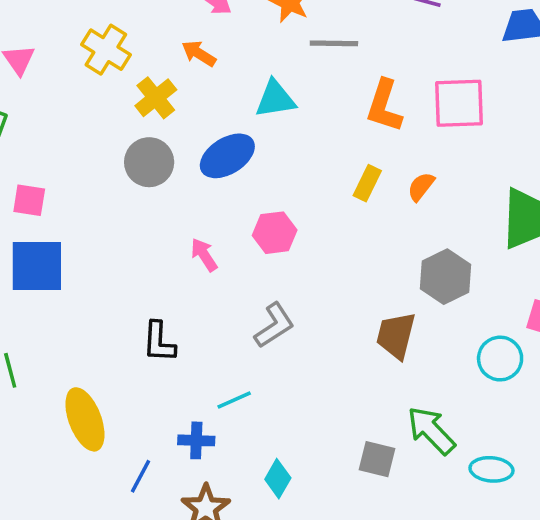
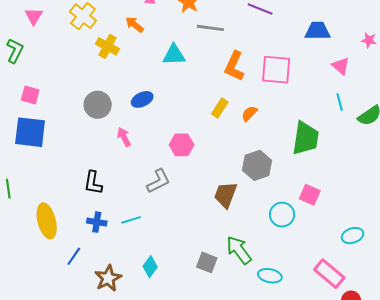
yellow cross: (156, 98) -> (107, 46), turned -30
blue ellipse: (227, 156) -> (142, 99), moved, size x0.7
gray circle: (149, 162) -> (98, 105), moved
pink hexagon: (275, 233) -> (182, 145), moved
blue cross: (196, 440) -> (97, 222), moved

